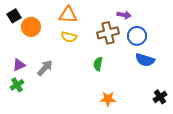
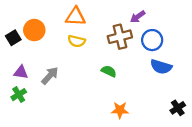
purple arrow: (124, 15) -> (138, 17), turned 136
black square: (14, 16) -> (13, 38), moved
green semicircle: (98, 64) -> (109, 71), turned 104
purple triangle: (19, 65) -> (21, 72), turned 32

